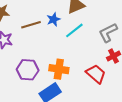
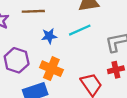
blue star: (54, 19) -> (49, 36), moved

